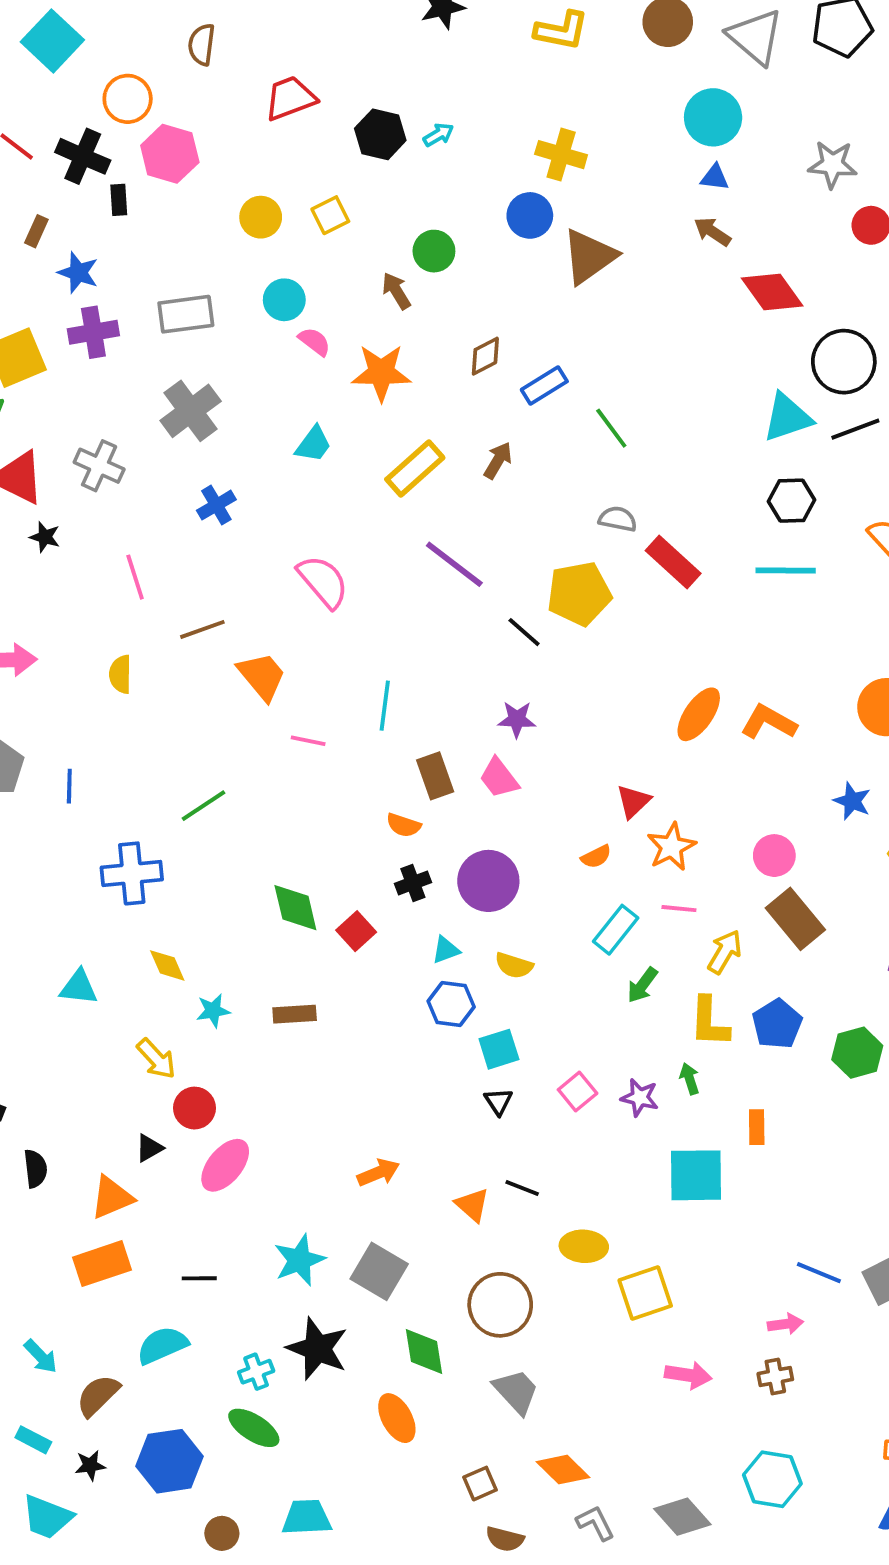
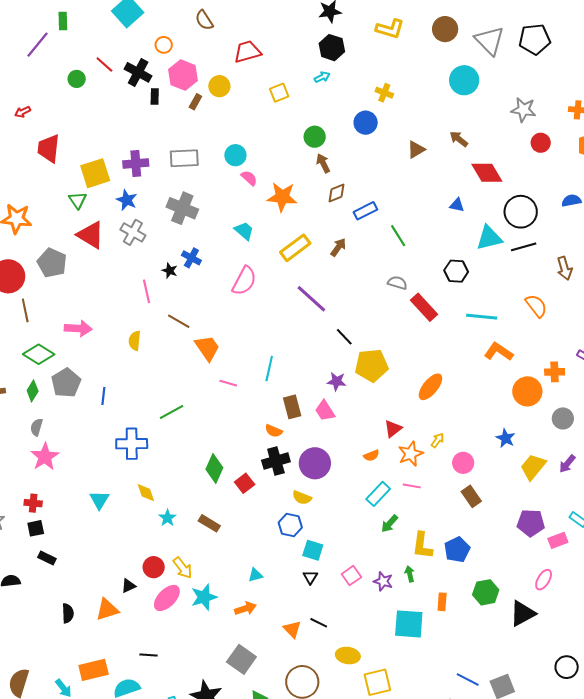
brown semicircle: (202, 44) -> (204, 20), turned -45
orange circle: (128, 99) -> (164, 45), size x0.7
black hexagon: (380, 134) -> (332, 48), moved
yellow cross: (561, 155) -> (384, 93), size x0.7
blue triangle: (715, 177) -> (457, 205), moved
yellow square: (330, 215) -> (279, 93), moved
yellow circle: (261, 217) -> (219, 86), moved
brown rectangle: (36, 231) -> (195, 102), moved
brown triangle: (589, 256) -> (416, 150), moved, size x0.6
blue star: (78, 273) -> (127, 200), moved
brown arrow: (396, 291) -> (323, 163), moved
gray cross: (191, 411) -> (182, 208), turned -36
cyan trapezoid: (313, 444) -> (244, 231), turned -90
black hexagon: (792, 501) -> (456, 271), moved
blue cross: (216, 505) -> (191, 258), turned -36
black star: (45, 537) -> (170, 271), moved
pink semicircle: (323, 581) -> (244, 281), moved, turned 64
yellow pentagon: (579, 594) -> (372, 365), moved
brown line: (202, 629) -> (179, 321), turned 45
orange L-shape: (769, 722) -> (499, 352), moved
black cross: (413, 883) -> (276, 461), size x1.5
green diamond: (295, 908) -> (214, 468), turned 32
brown rectangle: (795, 919) -> (471, 496), size x0.7
cyan triangle: (446, 950) -> (255, 575), moved
yellow arrow: (725, 952) -> (437, 440), moved, size x0.7
yellow semicircle: (514, 965) -> (302, 498), moved
cyan triangle: (79, 987) -> (99, 500), turned 50
cyan star: (213, 1011) -> (167, 518), turned -30
brown rectangle: (295, 1014) -> (209, 523), turned 30
cyan square: (499, 1049) -> (313, 550), turned 30
green hexagon: (857, 1053) -> (486, 592), moved
yellow arrow: (156, 1059) -> (183, 568), moved
black semicircle: (35, 1169) -> (68, 613), moved
cyan star: (299, 1260) -> (204, 597), moved
orange rectangle: (102, 1264) -> (94, 670), moved

